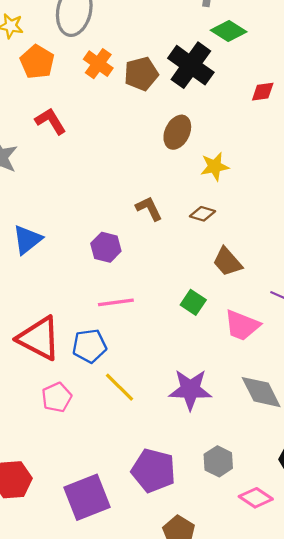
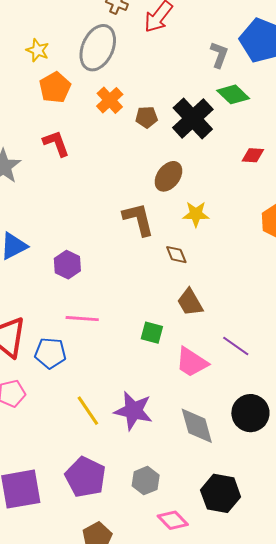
brown pentagon: (141, 74) -> (146, 117), size x0.7
brown L-shape: (149, 208) -> (138, 219), moved, size x1.4
brown diamond: (202, 214) -> (176, 255), turned 40
purple hexagon: (106, 247) -> (67, 265), moved
green square: (193, 302) -> (152, 333), turned -30
yellow line: (119, 387) -> (88, 411), moved

